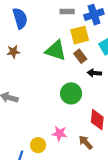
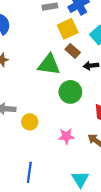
green triangle: (56, 50) -> (49, 65), moved
yellow circle: (38, 145) -> (30, 122), moved

